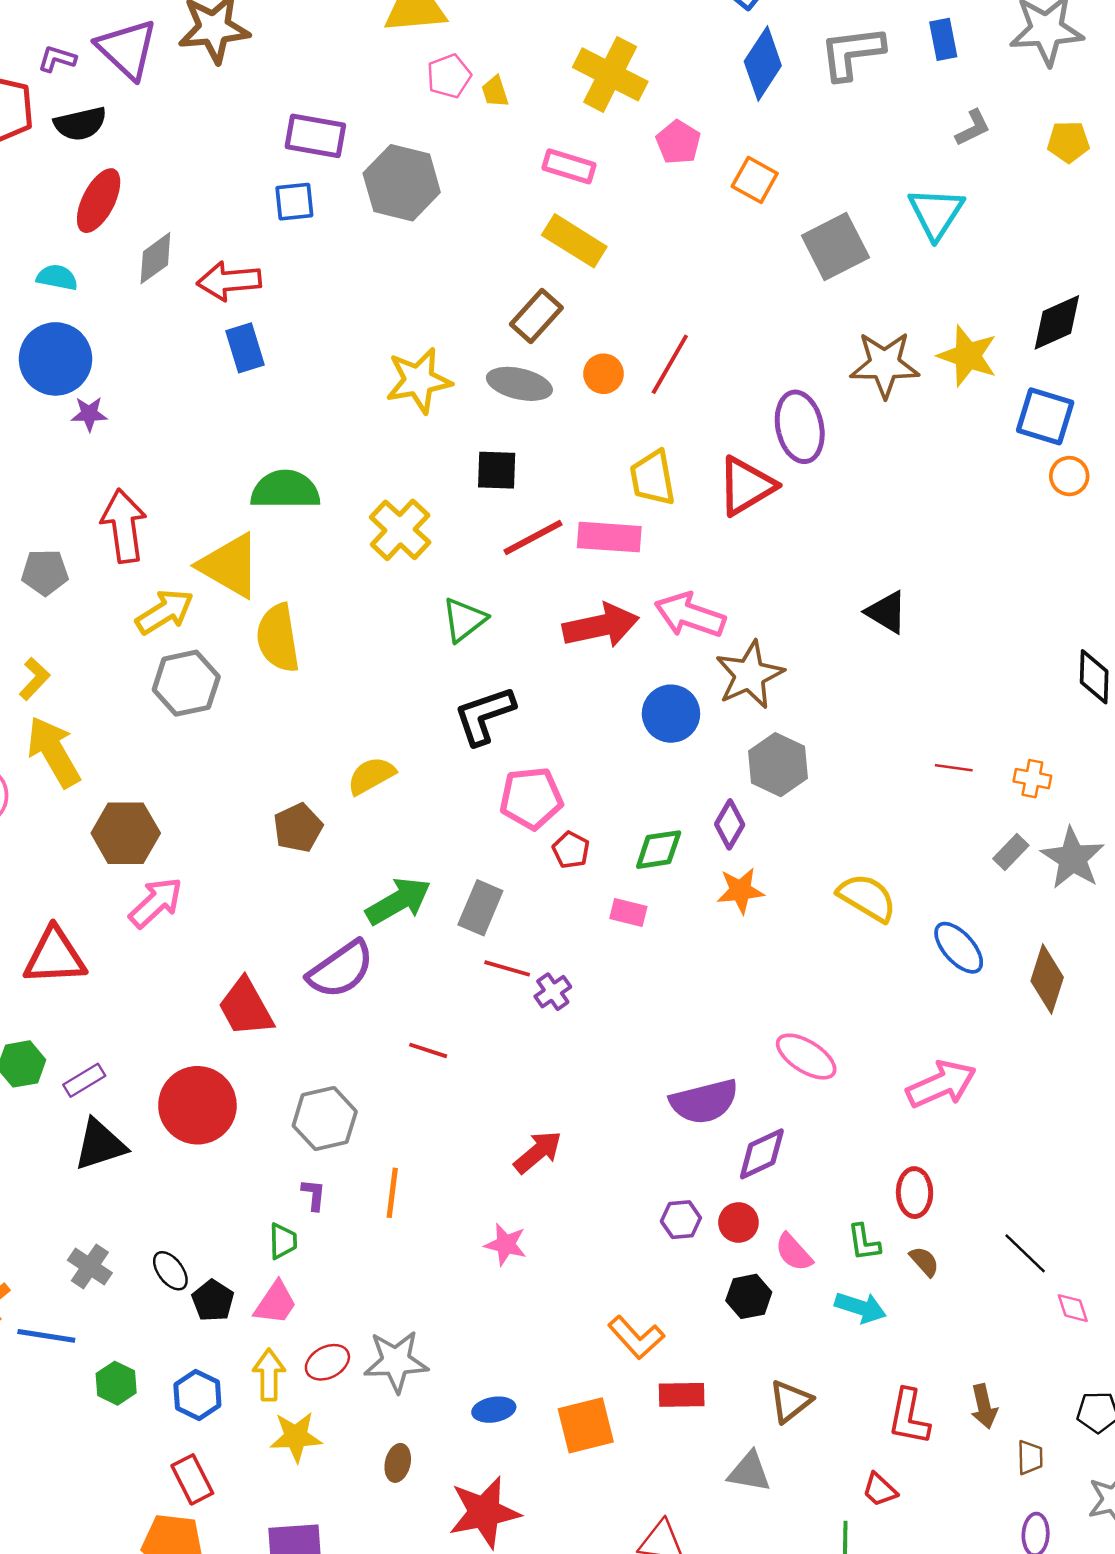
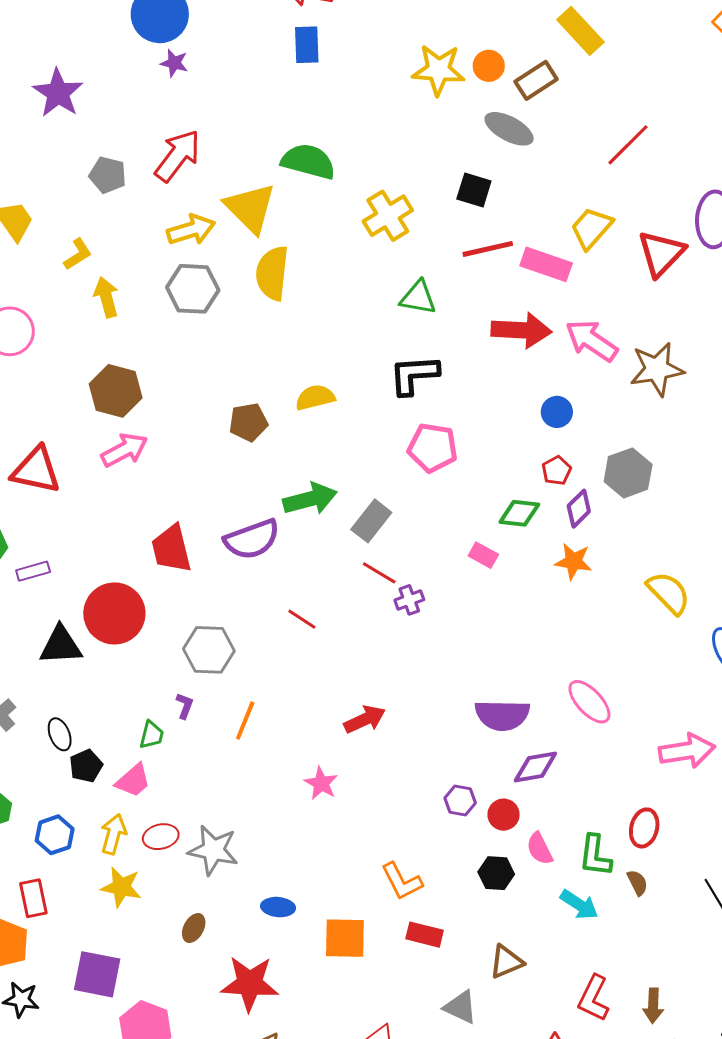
orange circle: (604, 374) -> (489, 66), moved
yellow star: (419, 380) -> (438, 70), moved
yellow trapezoid: (653, 478) -> (591, 228), turned 36
red triangle: (746, 486) -> (661, 253), turned -30
red arrow: (124, 526) -> (178, 156), turned 30
green triangle: (464, 620) -> (418, 298), turned 33
brown star: (750, 675) -> (657, 369), moved
blue circle: (671, 714) -> (557, 412), size x0.7
yellow arrow: (54, 752) -> (106, 297), moved, size x0.7
red pentagon: (571, 850) -> (557, 471), moved
black triangle: (100, 1145) -> (61, 645), moved
green L-shape: (864, 1242) -> (595, 856), size x1.4

